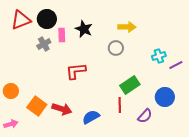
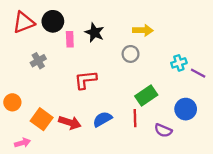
gray cross: (44, 44) -> (38, 61), moved
purple line: (176, 65) -> (198, 73), turned 56
purple semicircle: (145, 116) -> (163, 130), turned 70
blue semicircle: (91, 117) -> (102, 119), moved
pink arrow: (11, 124) -> (23, 143), moved

